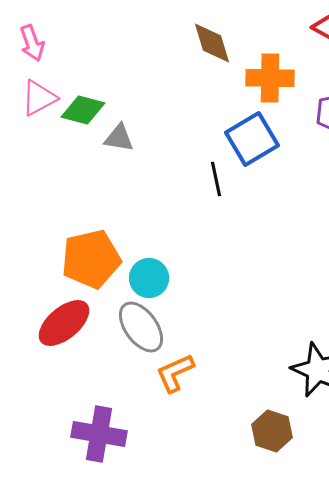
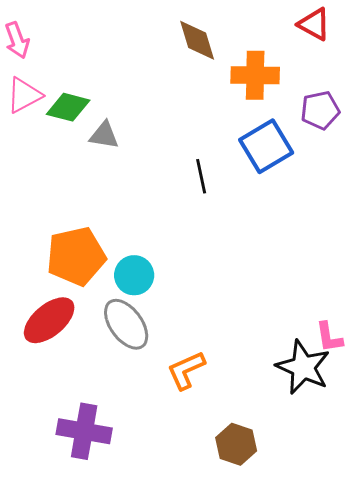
blue square: (252, 139) -> (266, 146), moved
orange L-shape: (175, 373) -> (186, 370), moved
brown hexagon: (272, 431) -> (236, 444), moved

